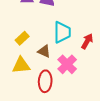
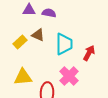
yellow rectangle: (22, 38) -> (20, 42), moved
brown triangle: (44, 51) -> (38, 35), moved

